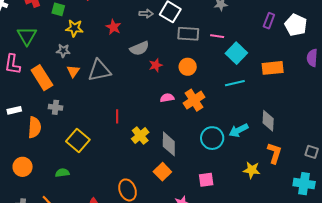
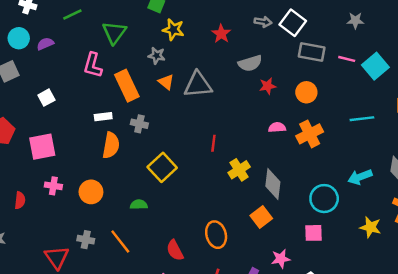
cyan square: (236, 53) -> (375, 66), moved
orange triangle: (73, 71) -> (166, 82), turned -32
white rectangle: (14, 110) -> (103, 117), moved
cyan circle: (212, 138) -> (324, 199), moved

